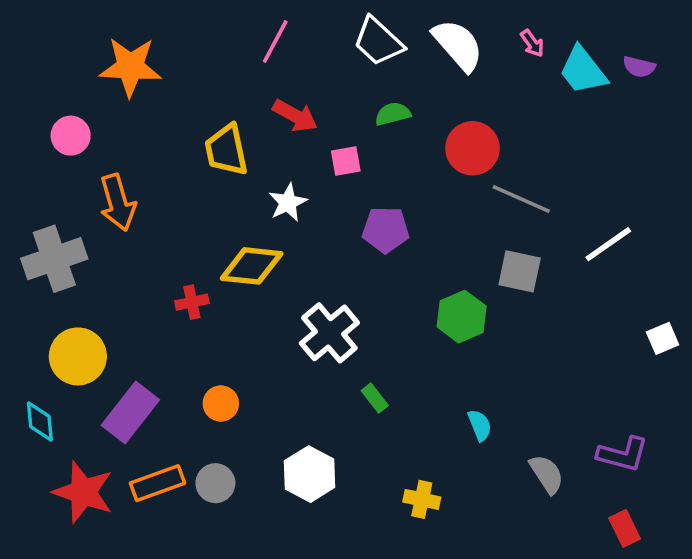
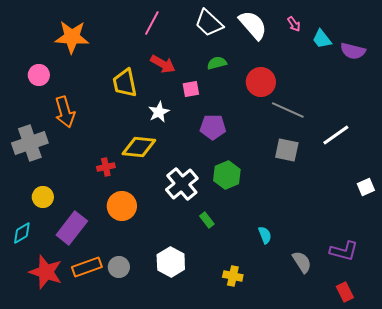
purple semicircle: (639, 67) -> (353, 51), moved, size x1.4
cyan trapezoid: (583, 70) -> (322, 39), size x0.7
green hexagon: (462, 317) -> (227, 175), moved
yellow circle: (78, 356) -> (43, 197), size x0.7
orange circle: (221, 403) -> (122, 206), moved, size x1.5
cyan diamond: (40, 422) -> (22, 233), turned 65

